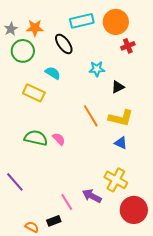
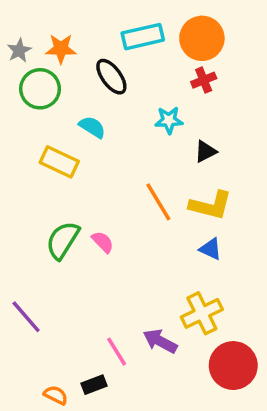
red cross: (128, 46) -> (204, 80), moved
green semicircle: (36, 138) -> (63, 240), turned -70
yellow cross: (116, 180) -> (202, 313), turned 35

